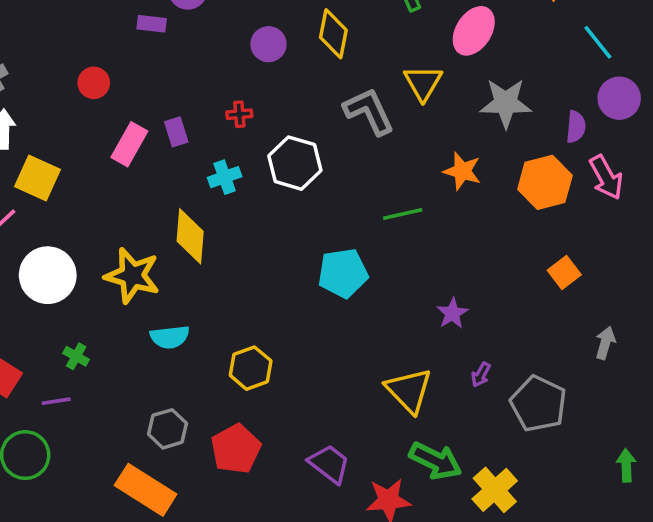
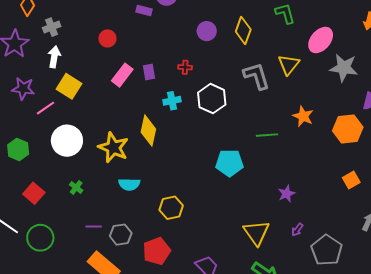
gray star: (506, 103) -> (344, 68), moved
purple line: (56, 401) -> (94, 226), moved

